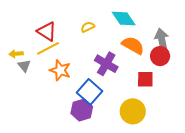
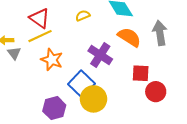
red circle: (160, 56) -> (156, 92), moved
purple hexagon: (82, 110) -> (54, 108), moved
yellow circle: (133, 111) -> (93, 99), moved

